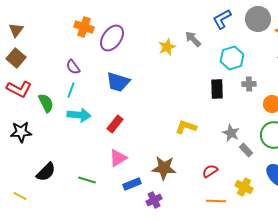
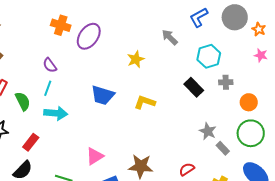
yellow star: (167, 47) -> (136, 59), moved
blue trapezoid: (118, 82) -> (103, 95), moved
black rectangle: (217, 89) -> (194, 87), turned -42
red rectangle: (115, 124) -> (31, 142), moved
yellow L-shape: (186, 127) -> (145, 102), moved

